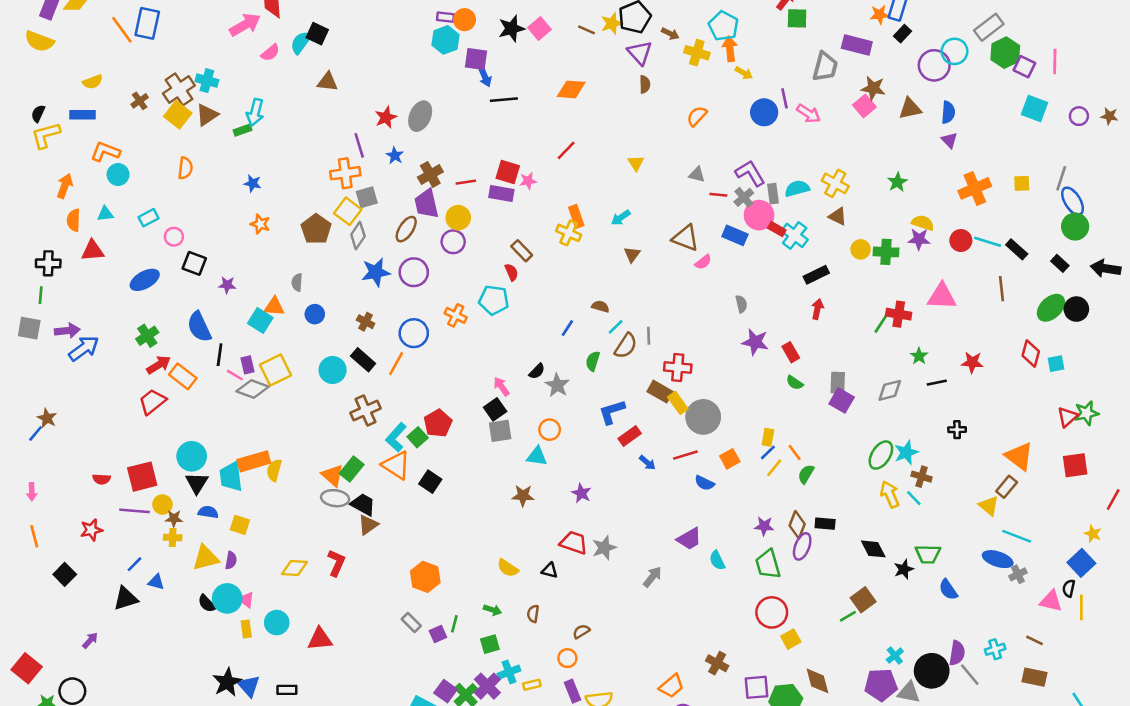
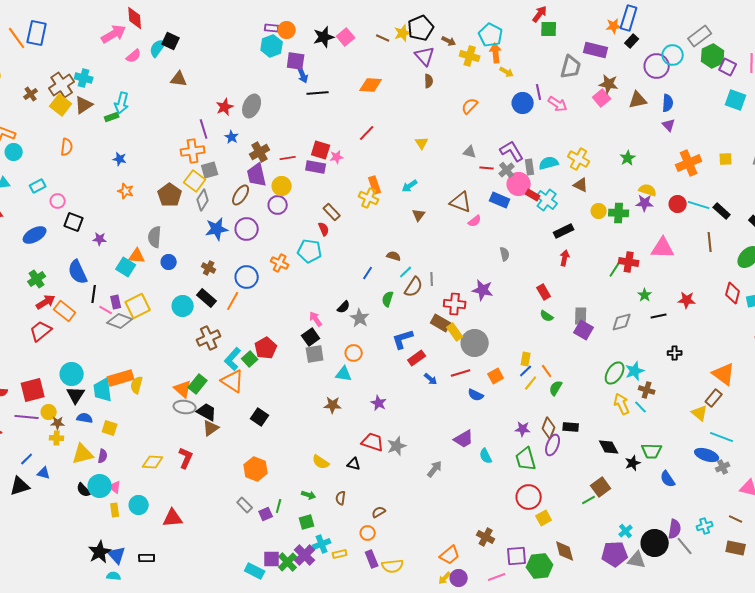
gray semicircle: (297, 282) -> (155, 237), size x1.5
purple star: (755, 342) -> (483, 290), moved
black square: (430, 482) -> (260, 417), moved
purple square: (446, 691) -> (272, 559), turned -36

